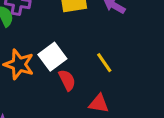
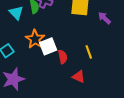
white square: (52, 57) -> (48, 46), moved

